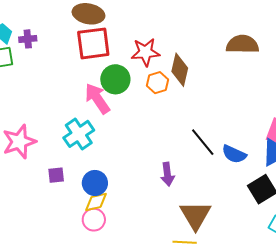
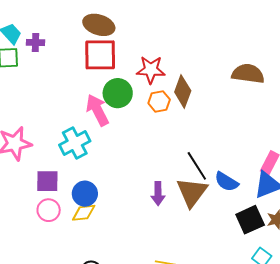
purple square: (56, 175) -> (47, 181), size x1.4
brown triangle: (195, 215) -> (192, 192), moved
pink circle: (94, 220) -> (49, 210), moved

